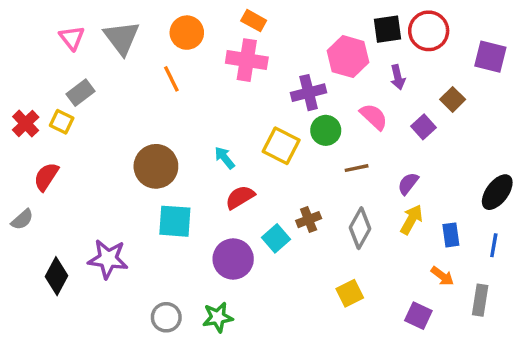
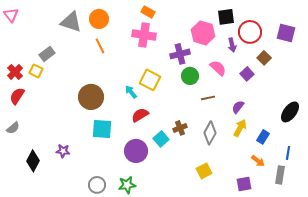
red circle: (429, 31) -> (250, 32), moved
orange circle: (187, 33) -> (99, 19), moved
pink triangle: (72, 38) -> (11, 15), moved
gray triangle: (122, 38) -> (71, 22), turned -35
yellow square: (281, 146) -> (150, 80), moved
red semicircle: (46, 177) -> (17, 96), moved
blue rectangle: (451, 235) -> (263, 137), turned 40
blue line: (494, 245) -> (288, 153), moved
purple star: (108, 259) -> (63, 151), size x0.6
purple square: (418, 316) -> (244, 184), turned -35

